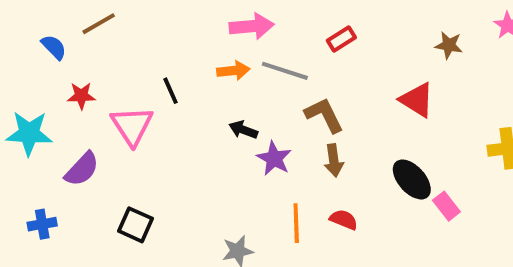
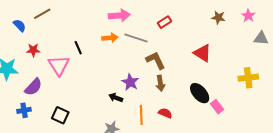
brown star: (449, 45) -> (218, 18), moved
black arrow: (243, 130) -> (116, 98), moved
blue cross: (42, 224) -> (24, 110), moved

